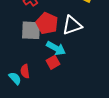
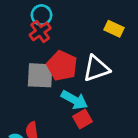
red square: (53, 62) -> (83, 119), moved

